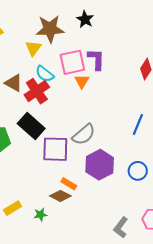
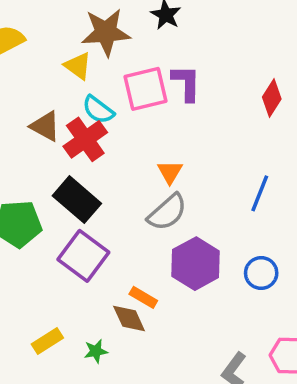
yellow triangle: (33, 48) -> (78, 66), turned -30
orange triangle: (82, 81) -> (170, 172), moved
purple square: (55, 149) -> (83, 256), moved, turned 36
brown diamond: (60, 196) -> (129, 319), turned 40

